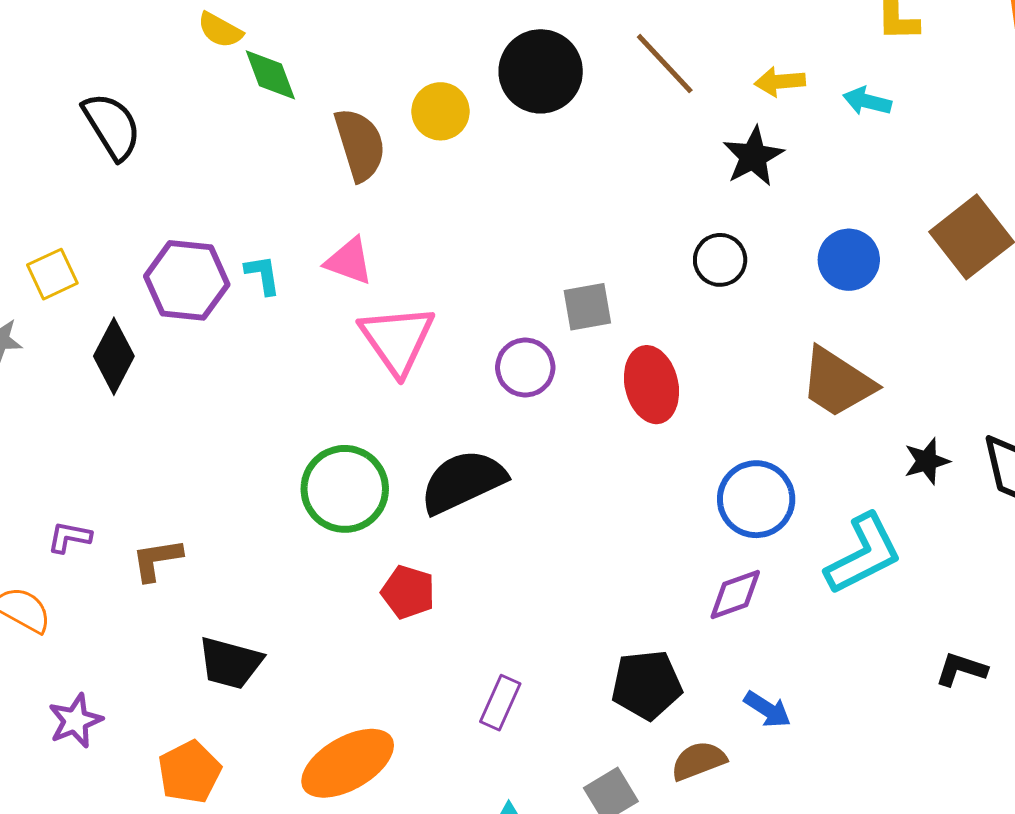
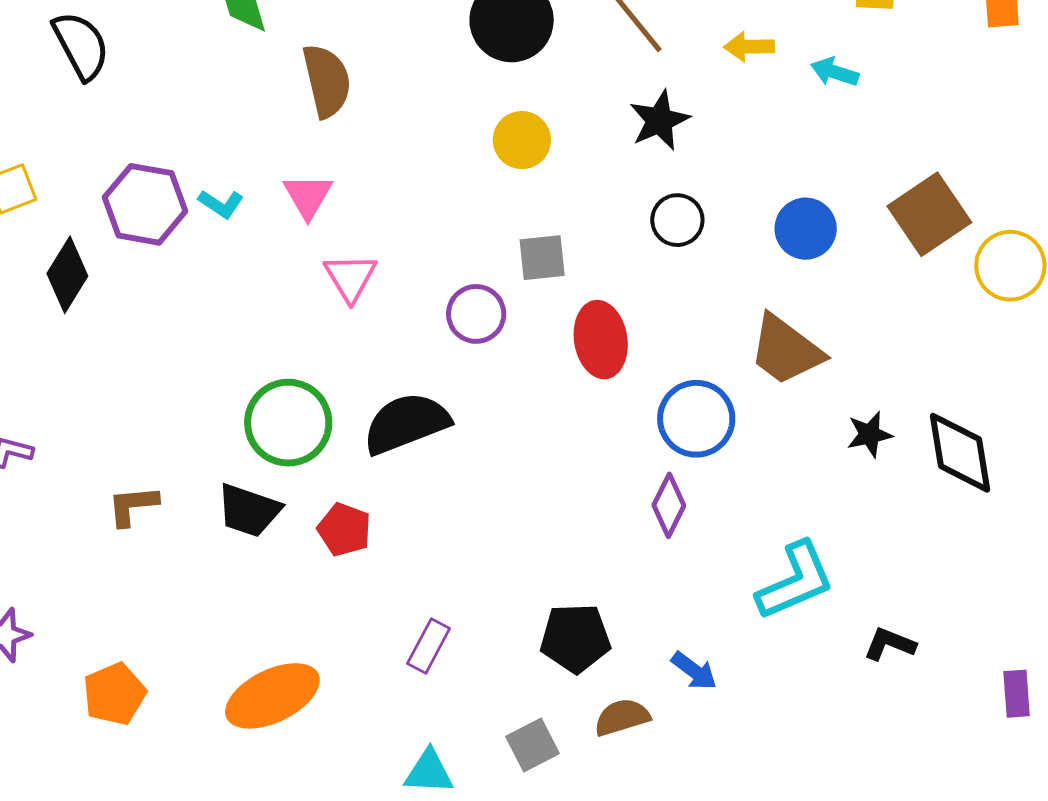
yellow circle: (440, 111) -> (522, 140), moved
black star: (753, 156) -> (659, 120), moved
pink triangle: (349, 261) -> (308, 196), turned 36
cyan L-shape: (263, 275) -> (221, 204), turned 129
pink triangle: (397, 339) -> (350, 277), size x0.7
blue circle: (756, 499) -> (696, 419), moved
cyan L-shape: (863, 554) -> (795, 581), moved
brown L-shape: (157, 560) -> (133, 506), moved
purple diamond: (735, 595) -> (669, 505), moved, turned -48
black trapezoid: (230, 663) -> (249, 510), moved

